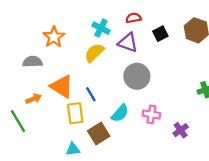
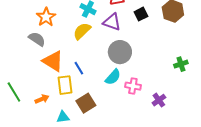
gray semicircle: (33, 62) -> (37, 39), moved, turned 36
orange arrow: (34, 99) -> (42, 99), moved
cyan semicircle: (120, 113) -> (113, 77), moved

